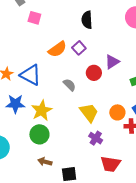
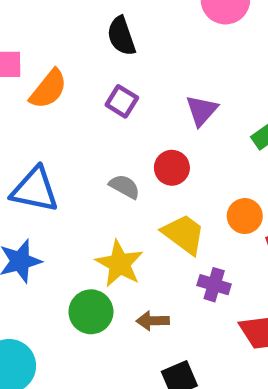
orange semicircle: (57, 49) -> (48, 89), moved
red circle: (94, 73) -> (172, 168), moved
yellow star: (42, 110) -> (119, 264), moved
brown arrow: (45, 162) -> (153, 321), moved

